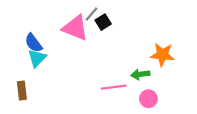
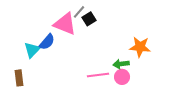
blue semicircle: (33, 43) -> (47, 42), moved, turned -102
pink circle: (148, 99) -> (122, 77), moved

